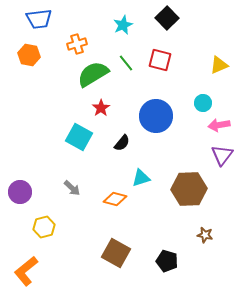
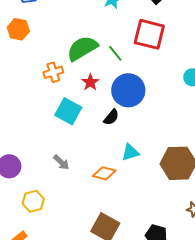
orange cross: (77, 44) -> (53, 72), moved
red square: (160, 60) -> (149, 34), size x1.4
green line: (126, 63) -> (115, 53), moved
blue circle: (156, 116) -> (128, 90), moved

